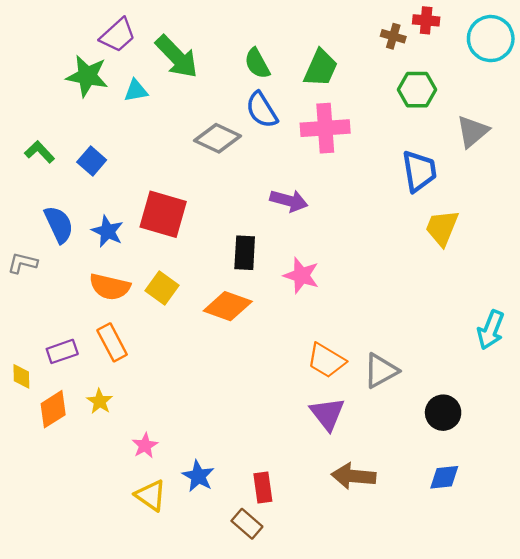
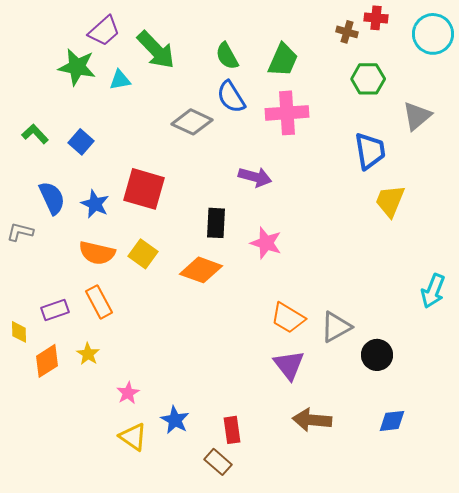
black circle: (443, 413) -> (377, 355), moved

